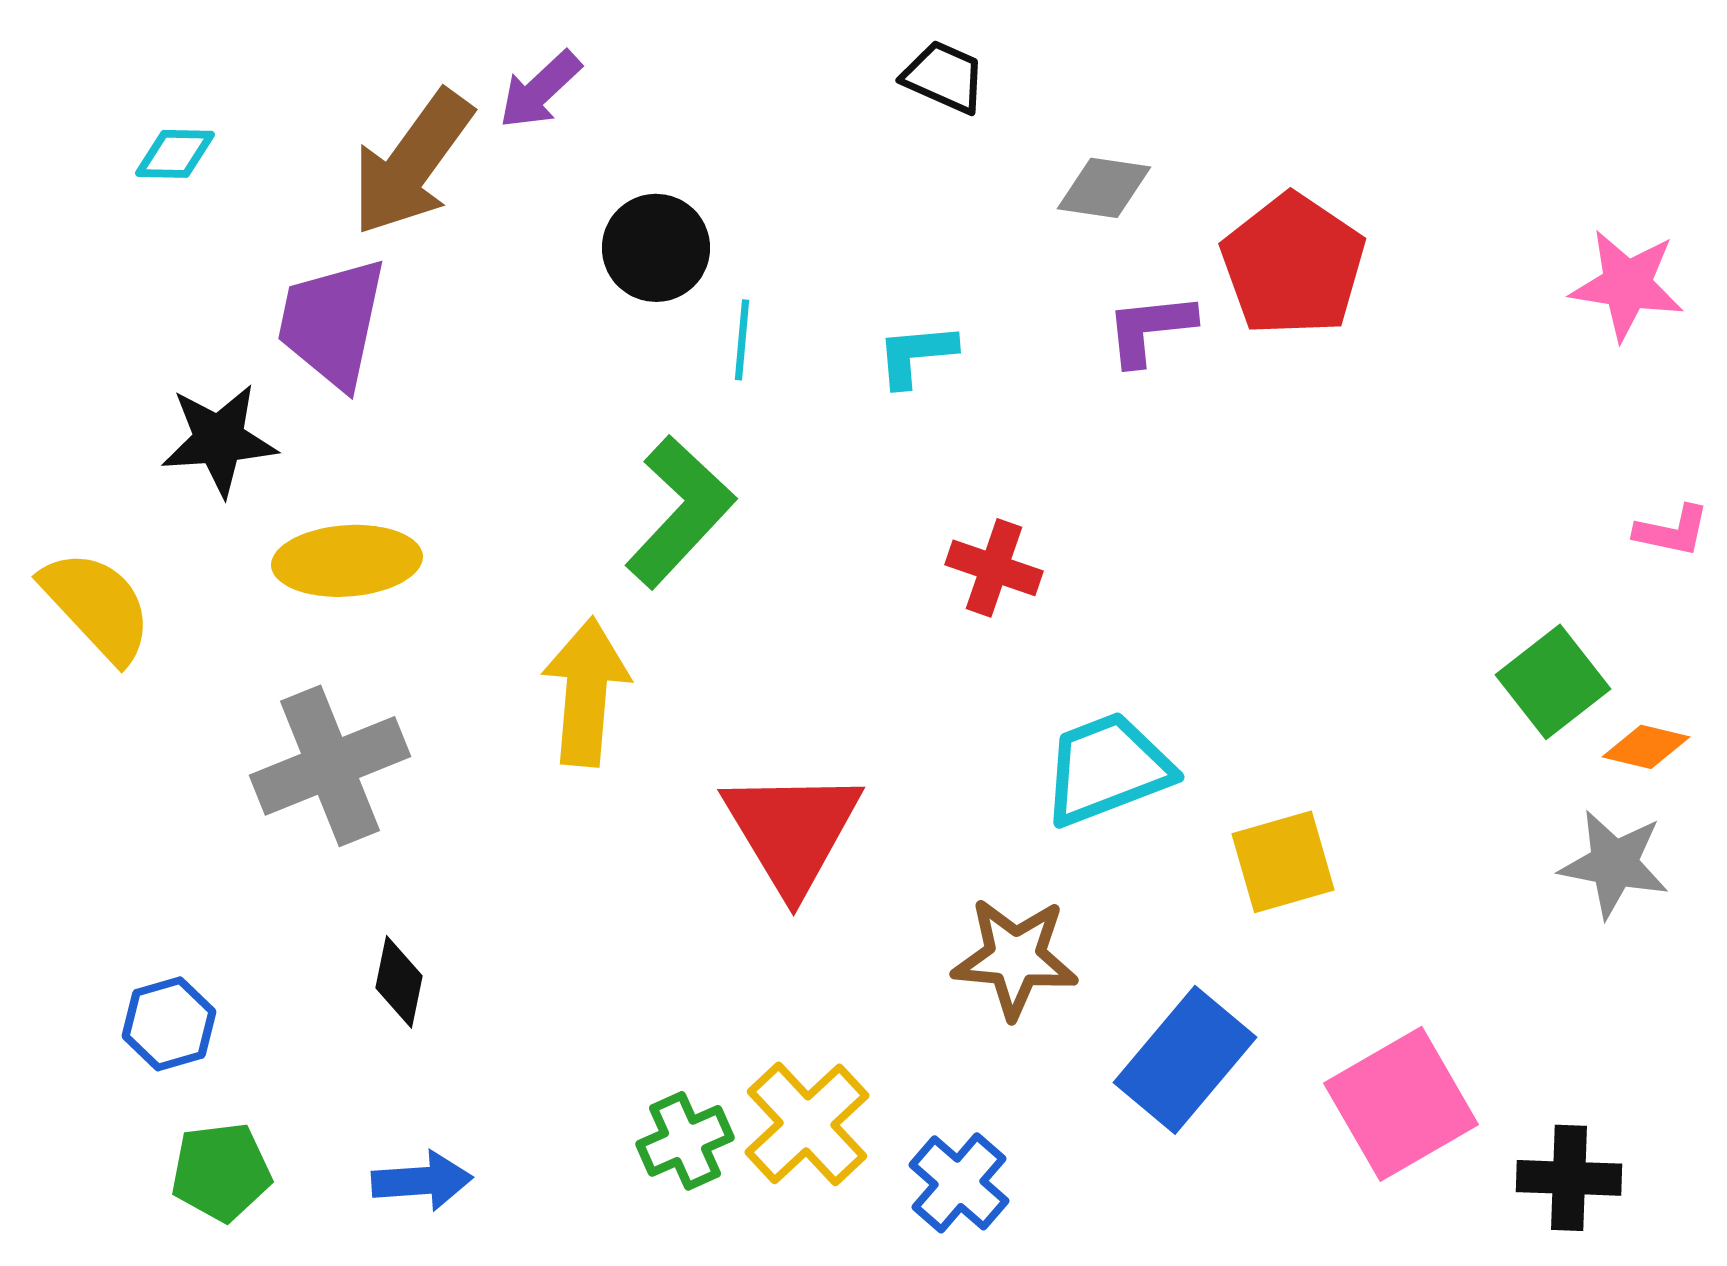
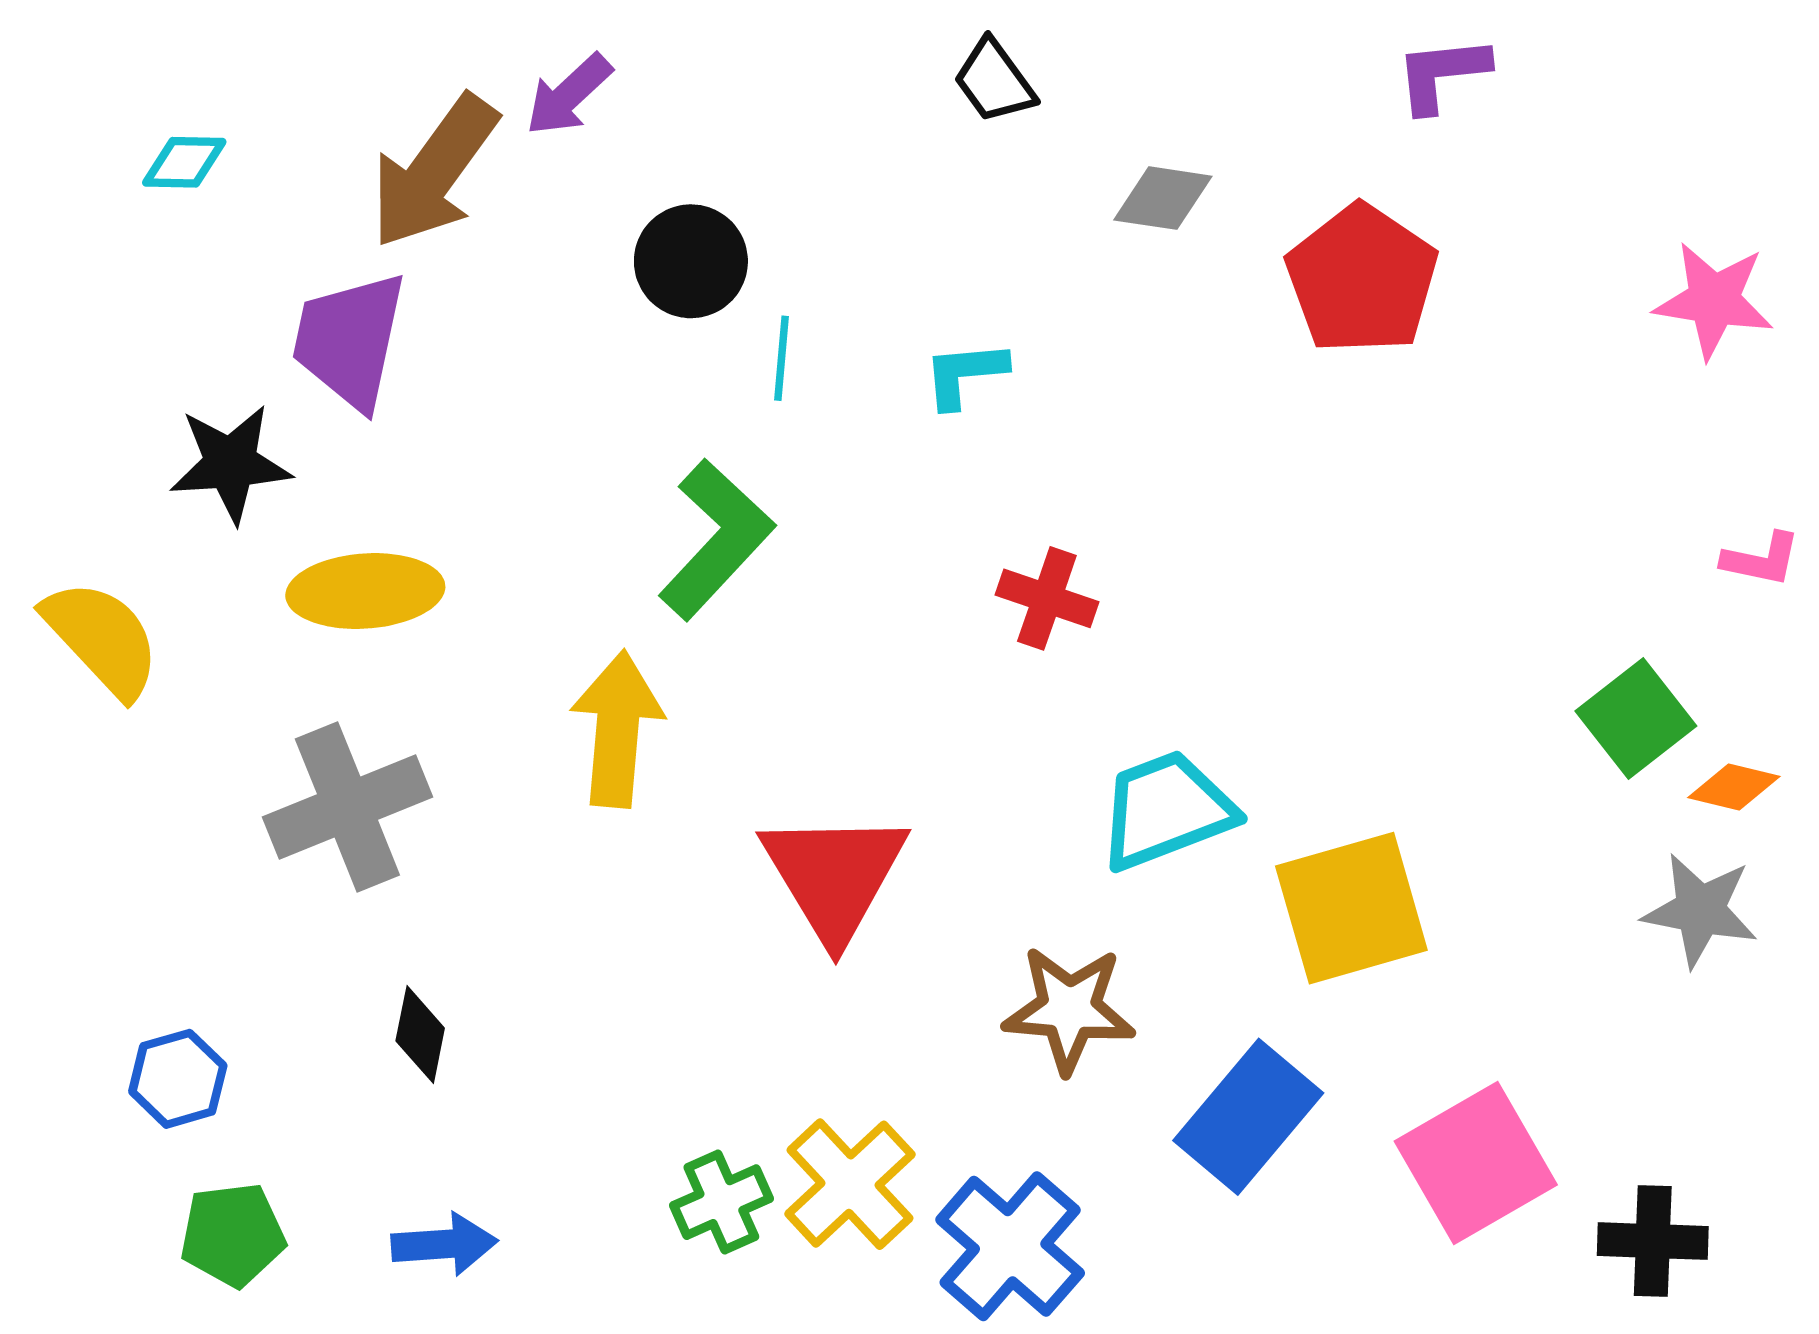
black trapezoid: (944, 77) -> (994, 81), turned -150
purple L-shape: (1150, 329) -> (1442, 74), moved
yellow square: (1283, 862) -> (1351, 908), size x1.4
blue cross: (959, 1183) -> (1010, 1246), size x1.4

